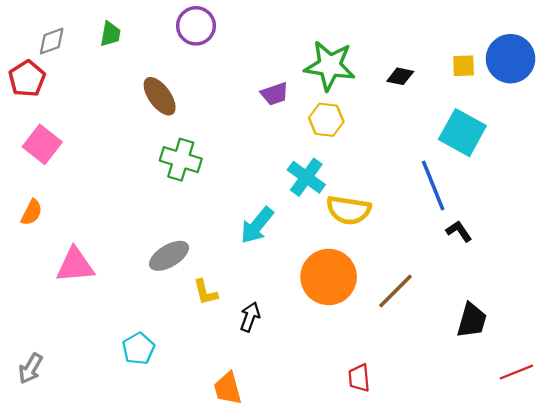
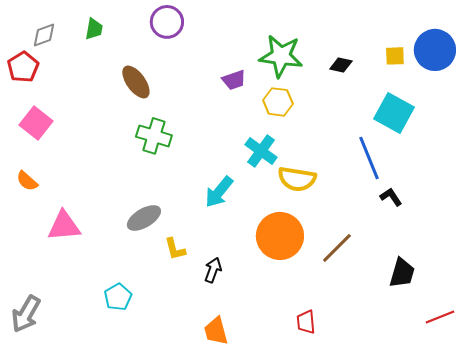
orange semicircle: (32, 212) -> (27, 181), turned 105
gray arrow: (31, 369) -> (26, 314), size x1.4
orange trapezoid: (228, 388) -> (216, 331), moved

